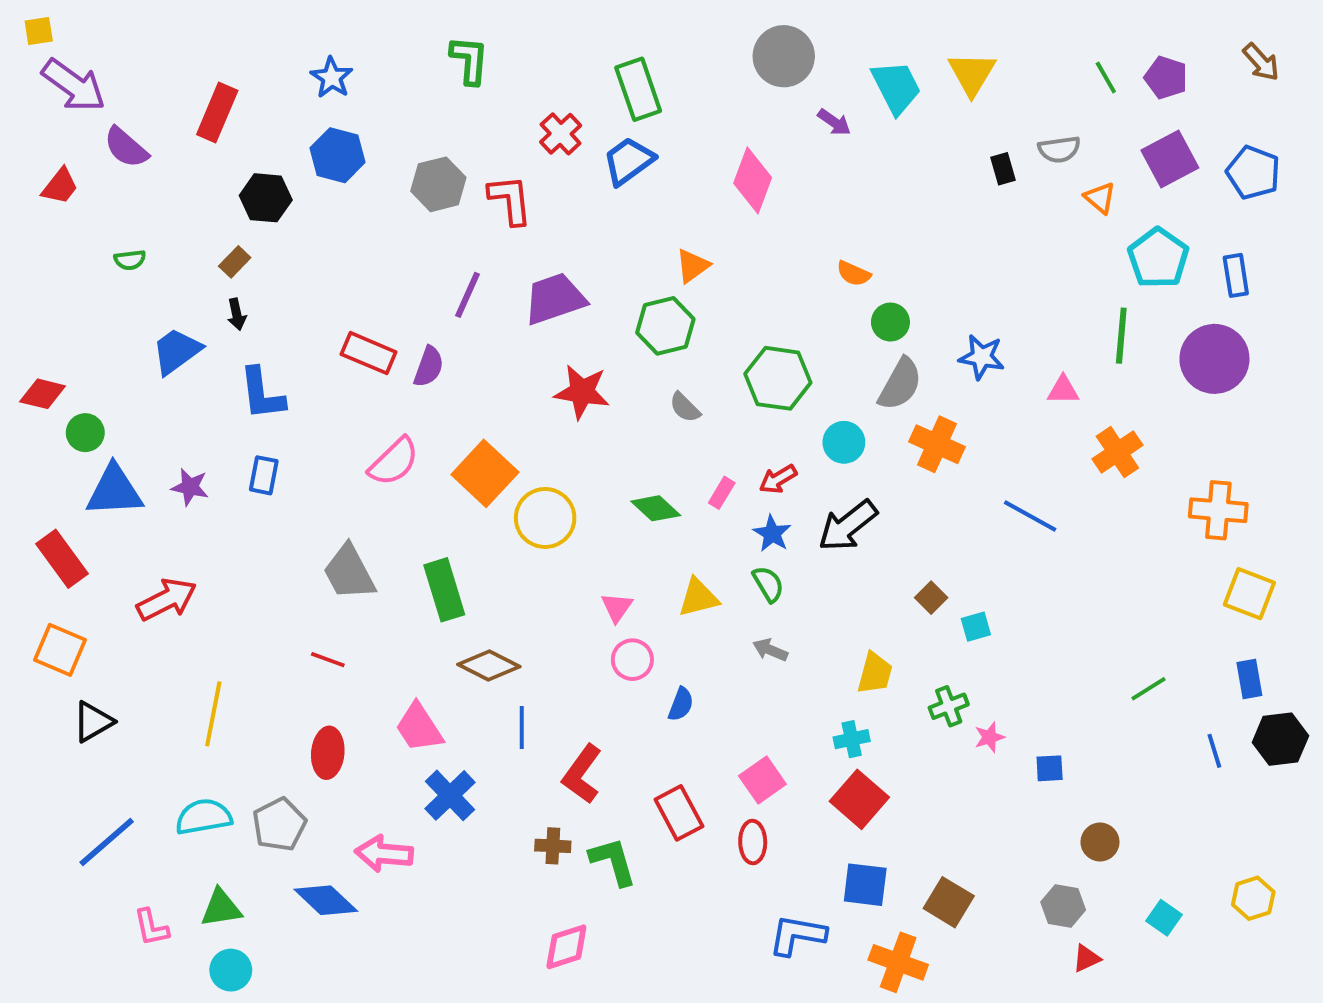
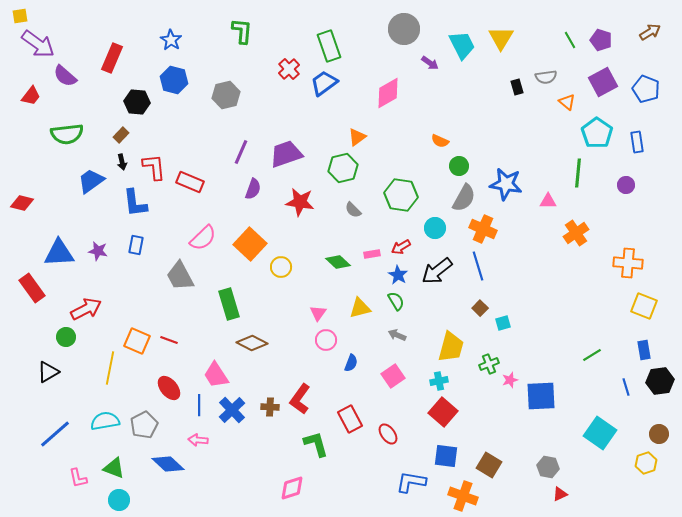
brown arrow: (1261, 62) -> (650, 32), turned -80
pink diamond: (753, 180) -> (388, 93), turned 40
red L-shape: (510, 200) -> (154, 167), moved
green semicircle: (130, 260) -> (67, 134), size x2.0
blue star: (982, 357) -> (506, 184), size x1.4
purple circle: (1214, 359) -> (626, 185), size x0.5
purple semicircle: (429, 367) -> (253, 189), moved
green circle: (85, 433) -> (66, 337), moved
pink rectangle: (722, 493) -> (372, 254), turned 49
blue line: (1030, 516) -> (478, 266), moved, turned 44
yellow circle: (545, 518) -> (281, 267), size x0.7
gray trapezoid: (349, 572) -> (180, 276), moved
orange square: (60, 650) -> (137, 341), moved
yellow trapezoid: (875, 673) -> (451, 347), size x1.4
blue line: (522, 728) -> (199, 405), moved
red ellipse: (328, 753) -> (169, 388), turned -45
blue square: (1050, 768) -> (541, 396), size x2.0
pink square: (762, 780) -> (393, 376), moved
red ellipse: (753, 842) -> (388, 434), turned -35
brown circle: (1100, 842) -> (659, 434), moved
brown cross: (553, 846) -> (270, 407), moved
pink arrow: (384, 854) -> (198, 440), size x0.7
green triangle: (221, 908) -> (114, 468), turned 30
cyan square: (1164, 918) -> (600, 433), moved, size x1.8

